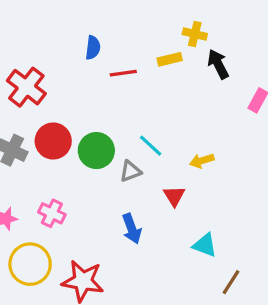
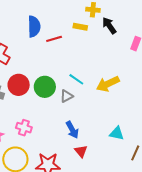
blue semicircle: (93, 48) -> (34, 26), size x1.5
yellow rectangle: (170, 59) -> (80, 27), turned 32
yellow arrow: (202, 161) -> (108, 84), size x1.6
red triangle: (174, 196) -> (81, 151), moved

